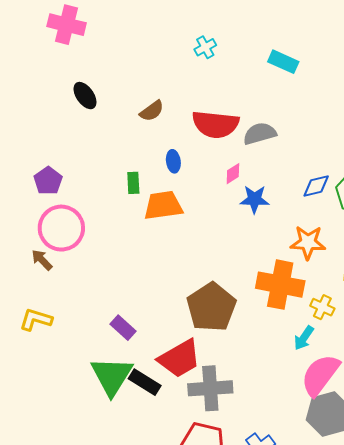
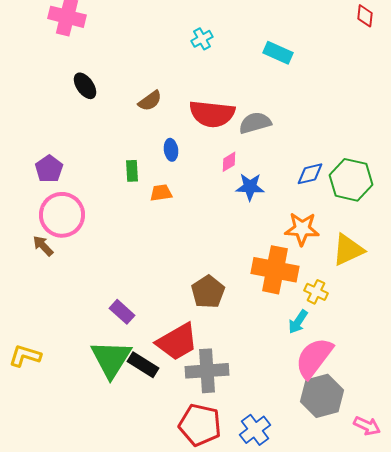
orange trapezoid: (163, 205) -> (161, 193), size x0.6
brown pentagon: (211, 307) -> (208, 292), size x0.7
yellow L-shape: (36, 319) -> (25, 356), moved

